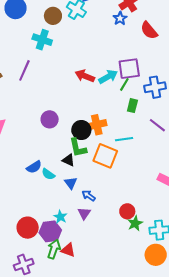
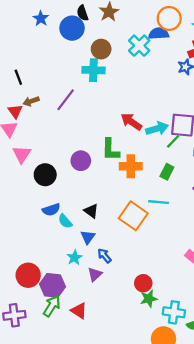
brown circle: (53, 16) -> (101, 49), moved
cyan cross: (42, 40) -> (93, 70), turned -30
green rectangle: (132, 106) -> (167, 172), moved
orange cross: (97, 125) -> (131, 166), moved
black circle: (81, 130) -> (45, 175), moved
green L-shape: (78, 148) -> (110, 150), moved
cyan star: (60, 217) -> (74, 258), moved
red triangle: (68, 250) -> (79, 311), moved

